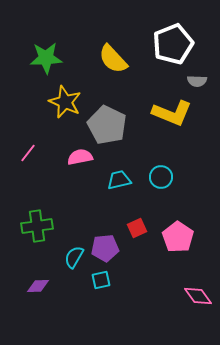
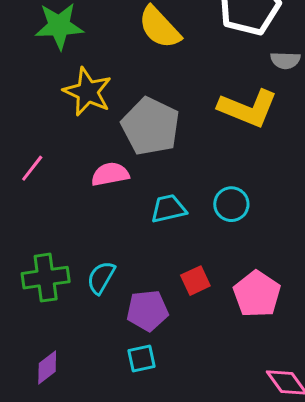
cyan semicircle: (74, 257) -> (101, 278), moved
purple diamond: (38, 286) -> (47, 367), turned -35

